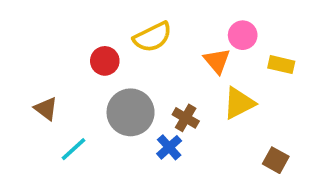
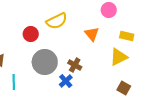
pink circle: (243, 35) -> (109, 10), moved
yellow triangle: (239, 103) -> (119, 57), moved
cyan line: (74, 149) -> (14, 82), turned -49

